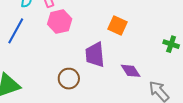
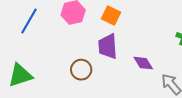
orange square: (117, 25) -> (111, 15), moved

